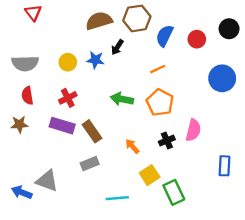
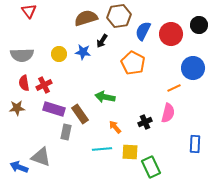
red circle: (197, 39) -> (171, 34), size x1.5
orange line: (158, 69) -> (174, 88), moved
red cross: (68, 98) -> (44, 85), moved
green arrow: (122, 99) -> (105, 97), moved
orange pentagon: (160, 103) -> (133, 63), moved
gray rectangle: (90, 164) -> (66, 132), moved, turned -56
yellow square: (150, 175) -> (130, 152), turned 36
cyan line: (117, 198) -> (102, 149), moved

